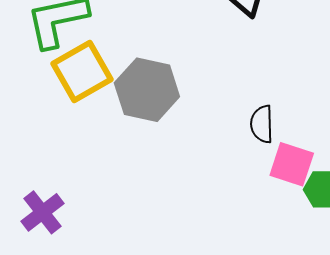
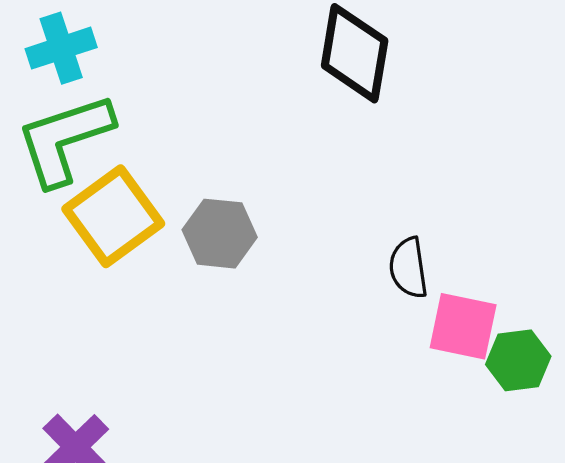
gray hexagon: (147, 90) -> (220, 234), size x0.7

